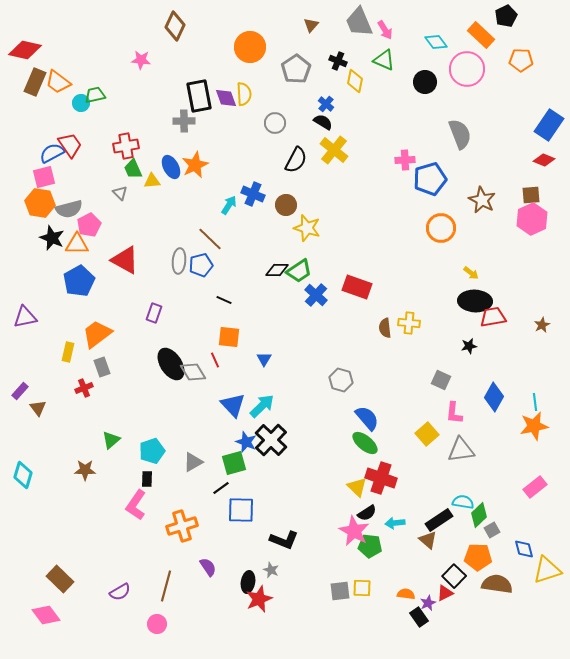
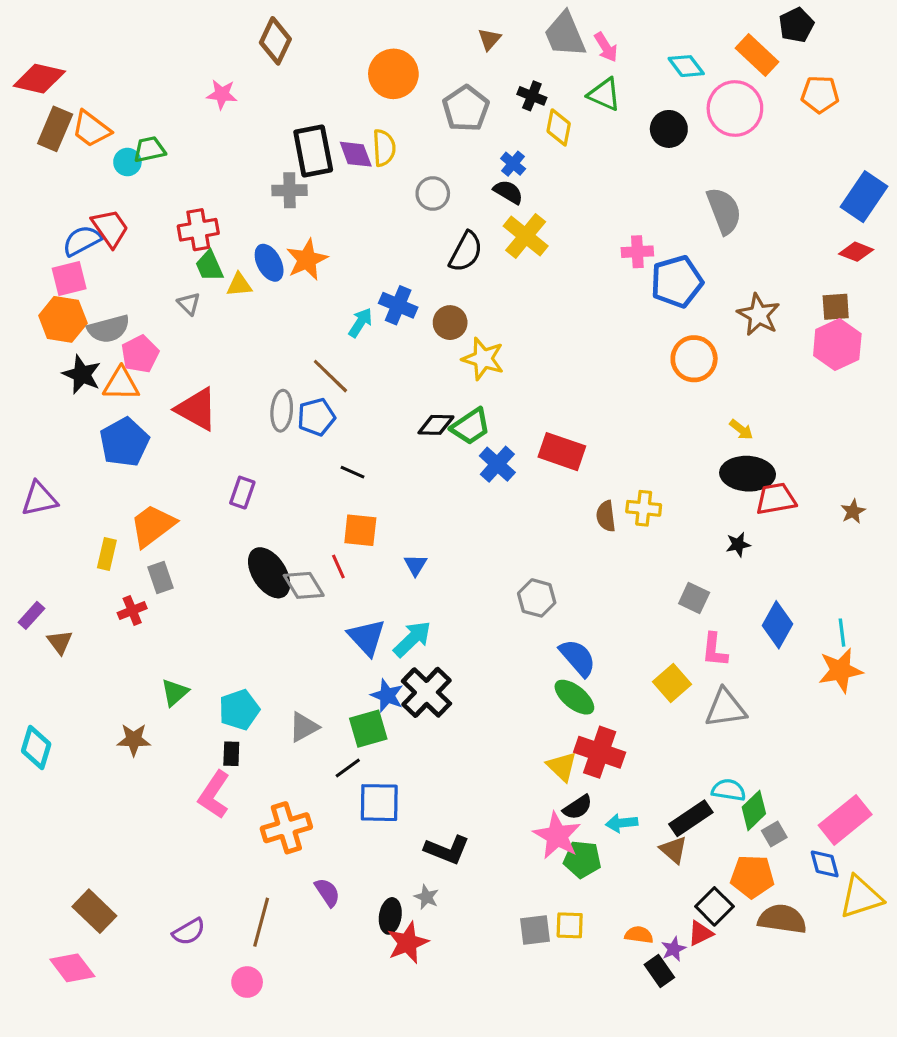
pink rectangle: (535, 487) -> (845, 820), moved, size x1.4

